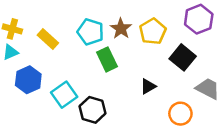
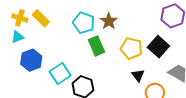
yellow pentagon: (153, 31) -> (131, 48), moved, turned -30
yellow rectangle: (48, 39) -> (41, 18), moved
black triangle: (148, 86) -> (138, 75), moved, turned -40

